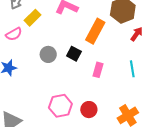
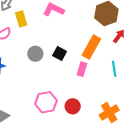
yellow rectangle: (32, 18) -> (21, 19), turned -63
orange rectangle: (95, 31) -> (91, 47), moved

